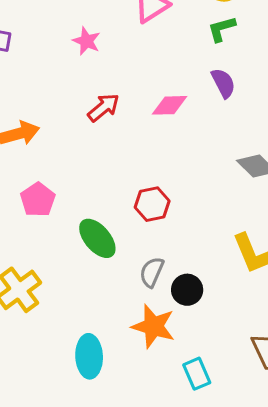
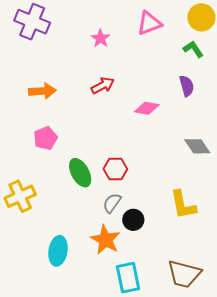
green L-shape: (222, 29) -> (193, 49), turned 60
pink diamond: (170, 105) -> (147, 108), moved
red hexagon: (152, 204) -> (115, 169), moved
cyan rectangle: (197, 374) -> (128, 278), size x1.4

